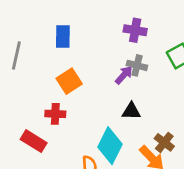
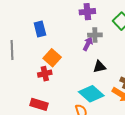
red cross: (55, 114) -> (45, 74), moved
cyan diamond: (110, 146) -> (91, 94), turned -60

